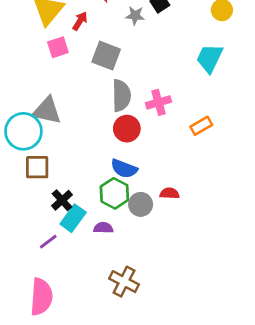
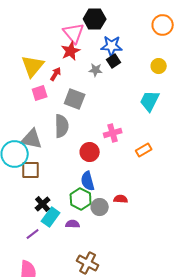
gray semicircle: (121, 95) -> (62, 126), moved
brown square: (37, 167) -> (31, 170), moved
blue semicircle: (124, 169) -> (88, 181), turned 54

